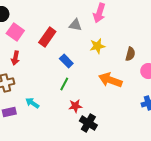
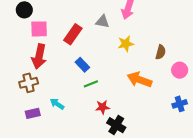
pink square: (15, 32) -> (39, 29), turned -36
red arrow: (15, 58) -> (39, 56), size x1.6
blue rectangle: (66, 61) -> (82, 65), moved
green line: (64, 84) -> (91, 84), turned 40

